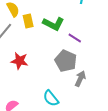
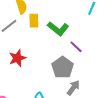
red star: (20, 61) -> (17, 58), turned 30

